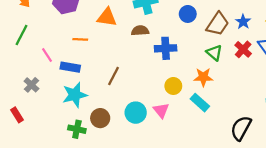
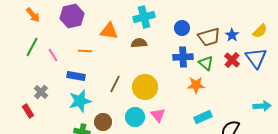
brown trapezoid: (218, 24) -> (209, 37), turned 40
blue cross: (166, 48) -> (183, 57), moved
pink line: (47, 55) -> (53, 55), moved
yellow circle: (173, 86) -> (145, 87), moved, size x1.6
cyan rectangle: (200, 103) -> (203, 117), moved, turned -66
red rectangle: (17, 115) -> (28, 111), moved

